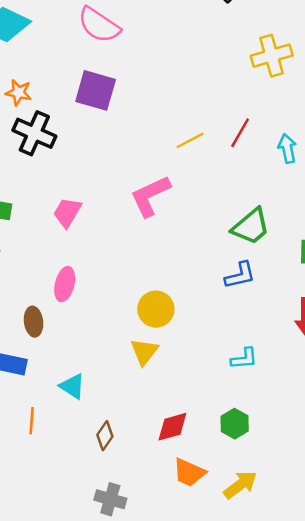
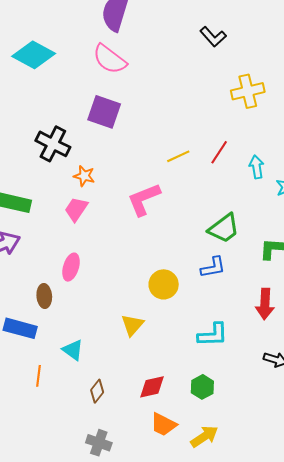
orange star: (19, 92) -> (84, 176), moved
yellow circle: (156, 309) -> (164, 284), moved
cyan L-shape: (244, 359) -> (213, 335), size x1.4

